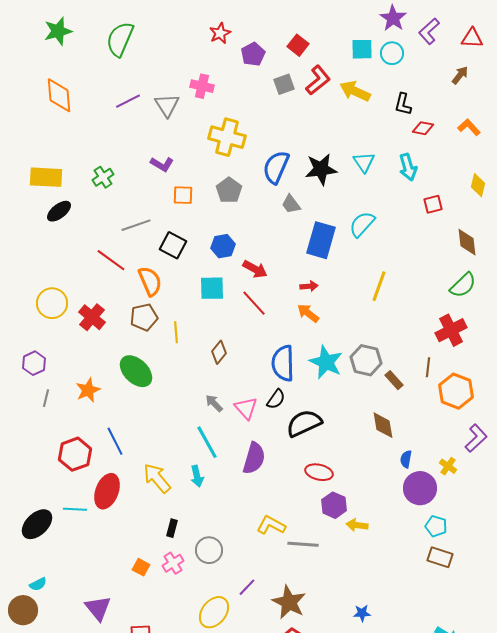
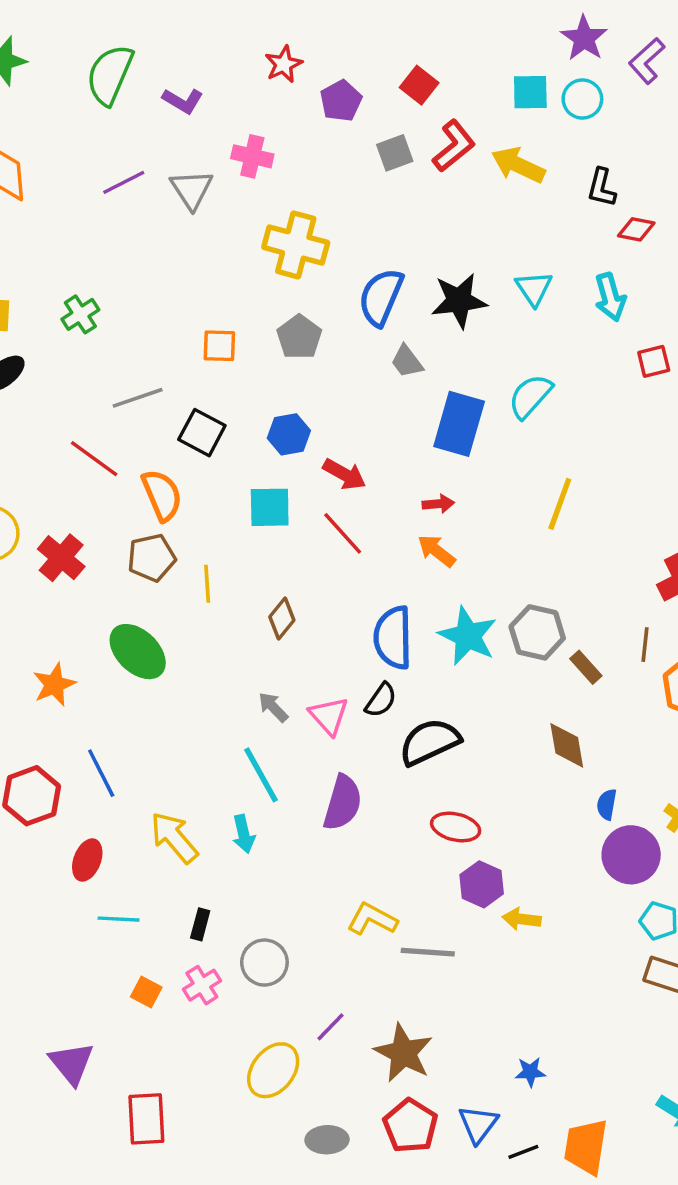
purple L-shape: (162, 164) -> (183, 101), moved
red ellipse: (107, 491) -> (87, 860), size x0.7
cyan line: (75, 509) -> (119, 919), moved

